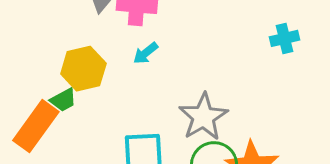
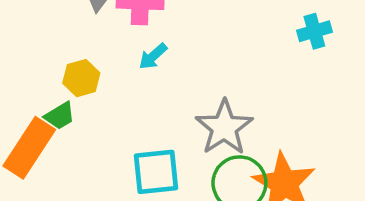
yellow hexagon: (83, 69) -> (81, 78), size x0.7

